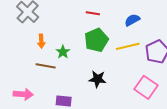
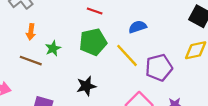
yellow line: (128, 46) -> (127, 55), turned 50
black star: (97, 79) -> (86, 86), turned -30

